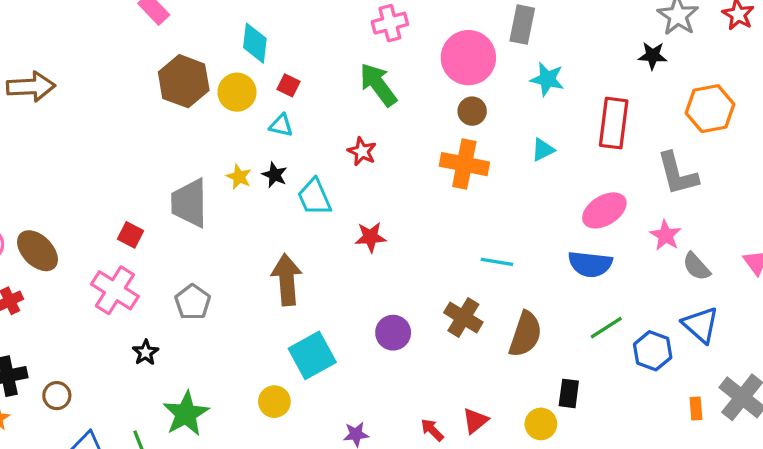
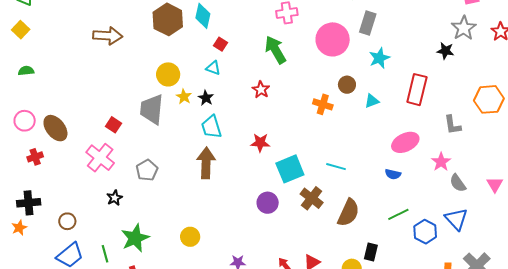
cyan star: (547, 79) -> (379, 58), turned 30
brown hexagon: (184, 81) -> (168, 19), moved
brown arrow: (31, 87) -> (108, 36), moved
yellow circle: (237, 92) -> (168, 74), moved
orange hexagon: (710, 109) -> (489, 99), moved
brown circle: (472, 111) -> (347, 85), moved
orange cross: (464, 164) -> (323, 104), size x0.7
gray L-shape: (677, 174) -> (453, 125), size x0.7
cyan trapezoid: (314, 197) -> (211, 127), moved
blue semicircle: (590, 264) -> (393, 174), size x0.6
cyan square: (312, 355) -> (290, 169), moved
brown circle: (57, 396) -> (67, 221), moved

